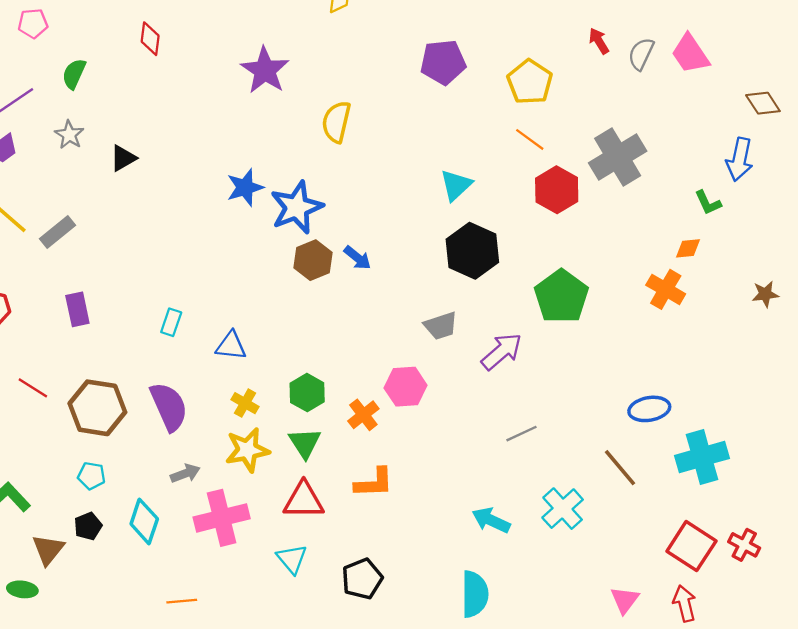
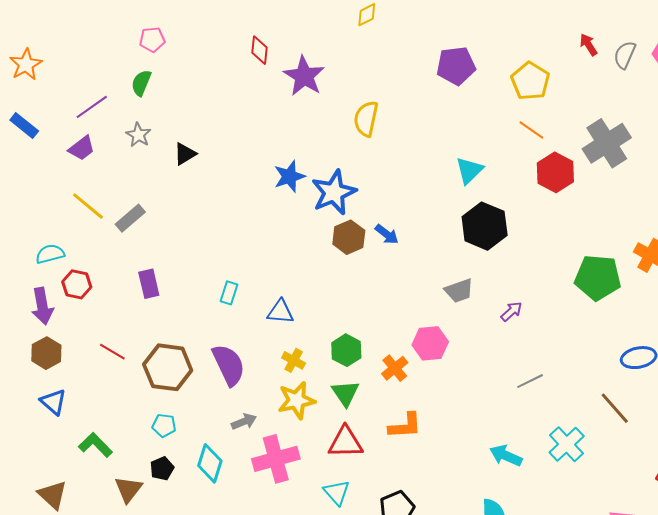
pink pentagon: (33, 23) -> (152, 40), moved
red diamond: (150, 39) -> (260, 50), moved
green pentagon: (561, 296) -> (598, 278), moved, turned -30
purple arrow: (502, 352) -> (512, 311), size x0.6

